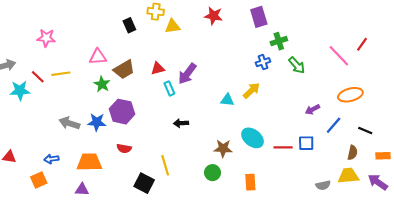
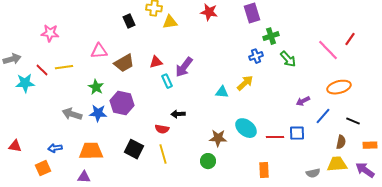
green star: (102, 84) -> (96, 87), moved
red semicircle: (124, 148) -> (162, 129), moved
orange rectangle: (250, 182) -> (264, 170), moved
black square: (144, 183) -> (134, 149), moved

